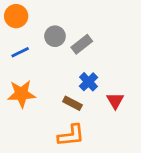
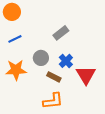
gray circle: (55, 36) -> (41, 58), moved
red triangle: (115, 101) -> (86, 75), size x1.5

